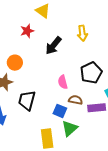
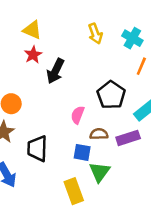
red star: (27, 31) -> (33, 55), moved
yellow arrow: (82, 33) -> (95, 34), moved
pink semicircle: (63, 82) -> (78, 115), turned 48

